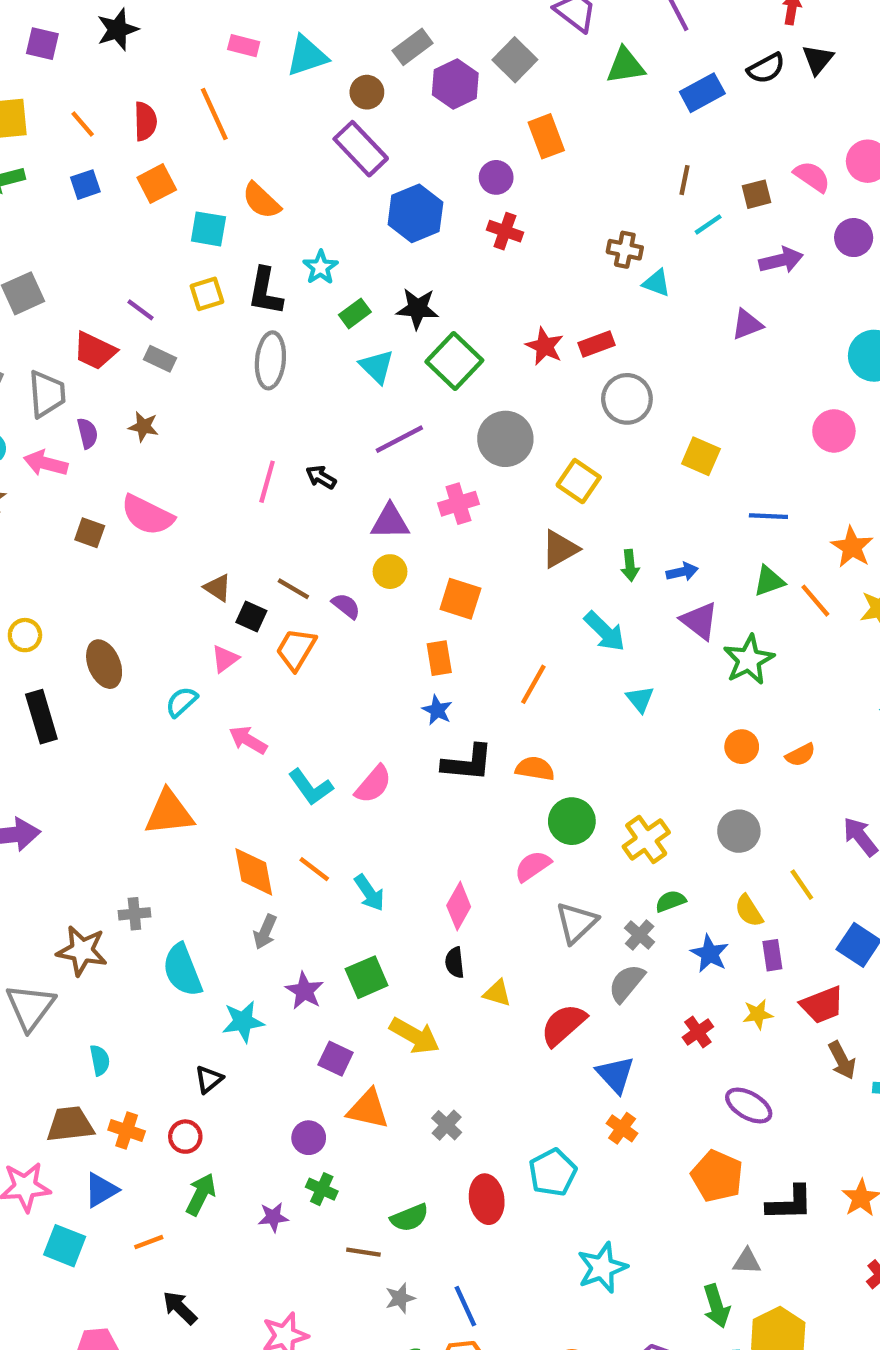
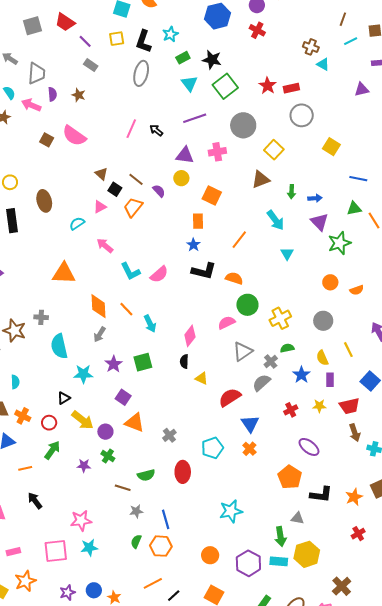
red trapezoid: (95, 351) -> (65, 22), moved
yellow arrow: (415, 1036) -> (83, 420), moved
cyan pentagon: (553, 1172) -> (212, 448), moved

